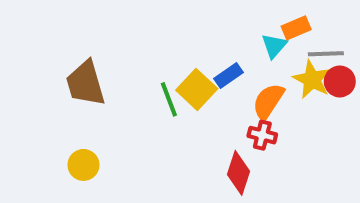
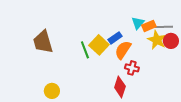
orange rectangle: (296, 28) -> (149, 26), moved
orange semicircle: (268, 101) -> (123, 50), moved
yellow circle: (83, 165) -> (52, 91), moved

